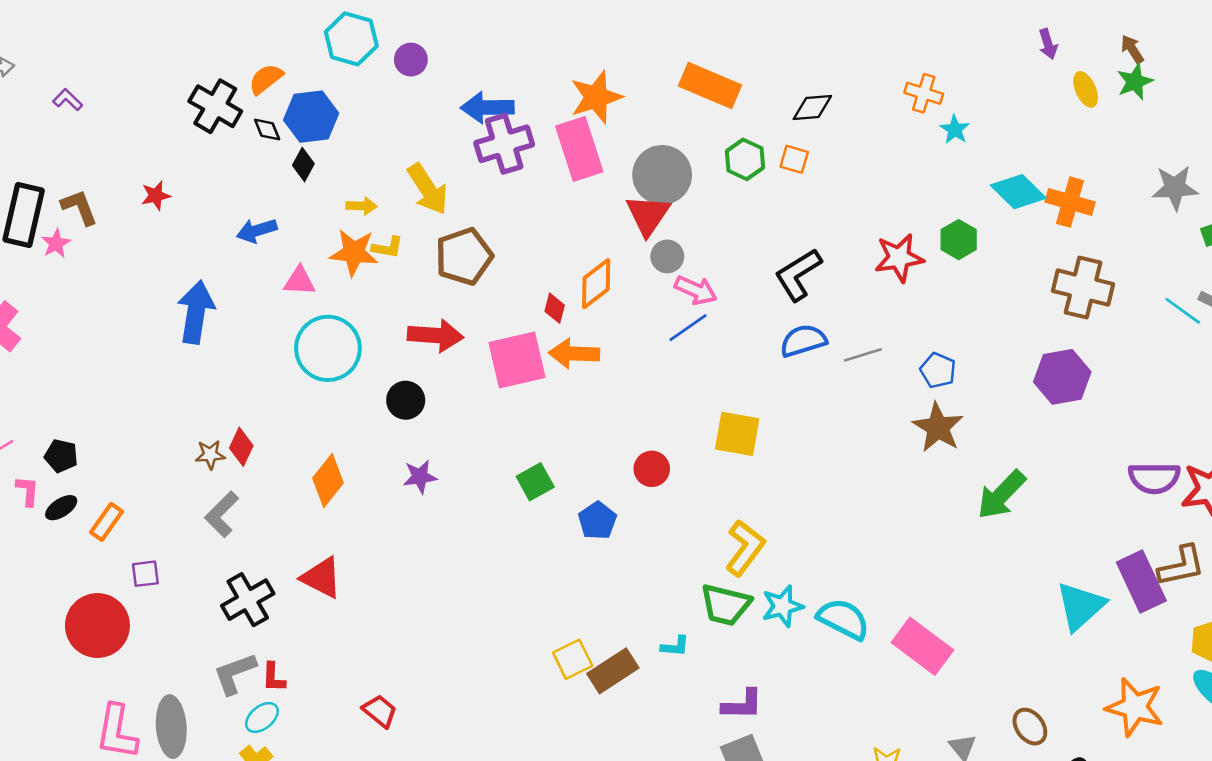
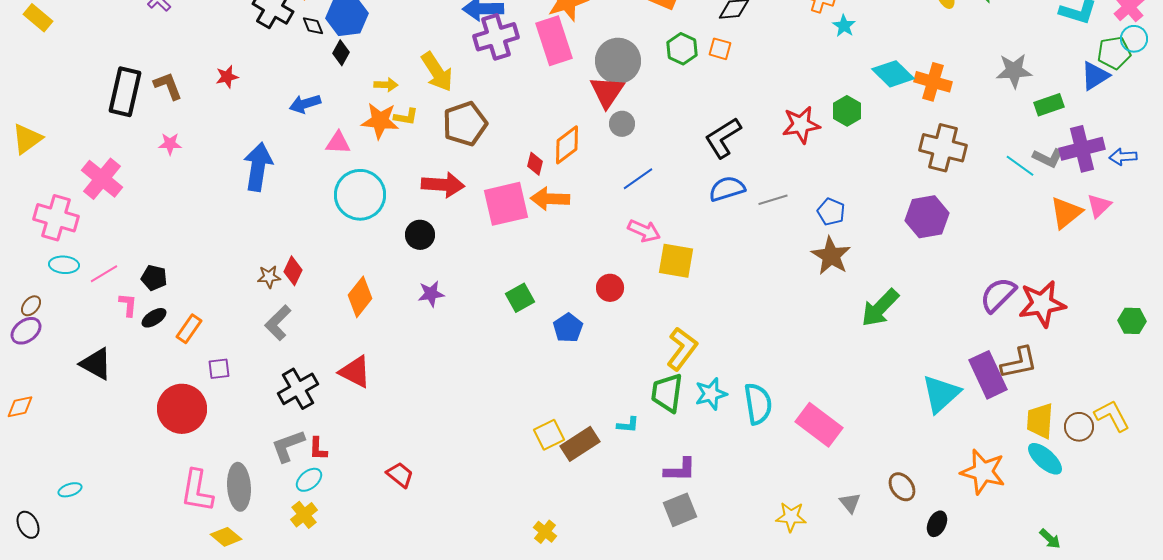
pink star: (56, 243) -> (170, 144), moved, turned 30
pink arrow: (696, 290) -> (644, 231), moved
purple semicircle: (1154, 478) -> (998, 295), turned 135
green trapezoid: (726, 605) -> (667, 393), turned 84
cyan semicircle: (843, 619) -> (758, 404), turned 54

